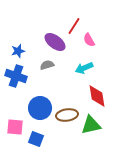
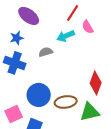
purple ellipse: (55, 42) -> (29, 16), moved
cyan arrow: (84, 68) -> (66, 36), moved
red diamond: (97, 96) -> (96, 83), turned 30
pink square: (15, 127) -> (14, 114), turned -30

